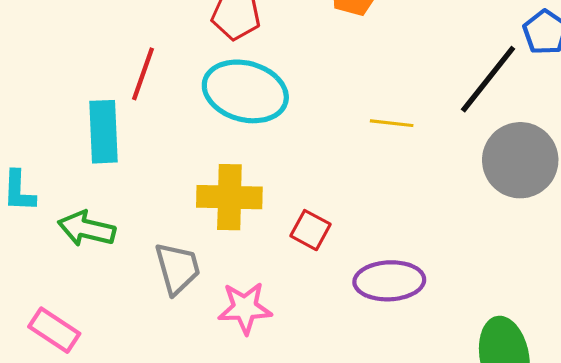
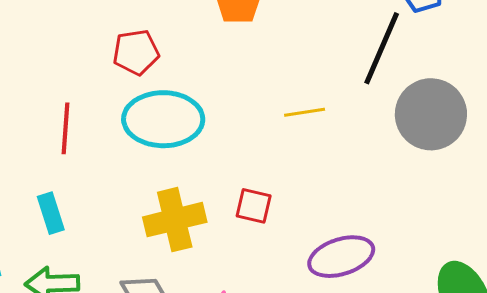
cyan rectangle: (103, 132) -> (51, 213), moved, size x0.7
red square: (311, 230) -> (254, 206), moved

